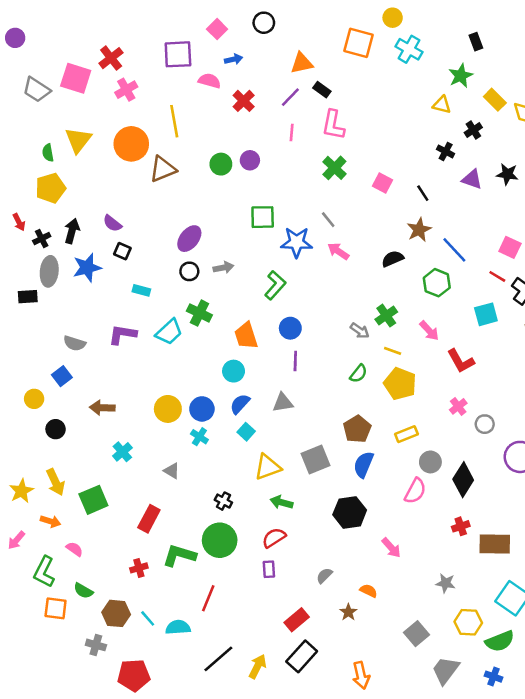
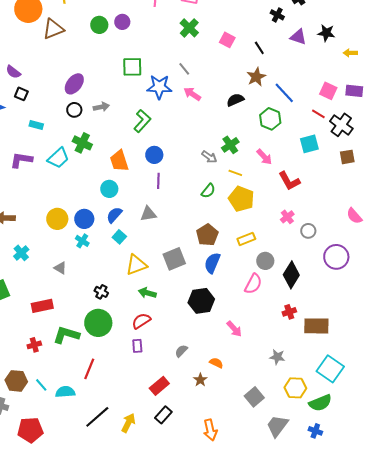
red rectangle: (149, 519) -> (42, 306), turned 50
black rectangle: (302, 656) -> (163, 415), size x0.7

